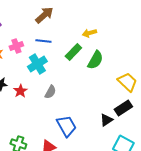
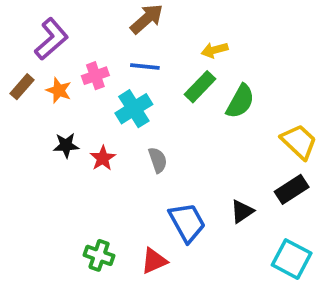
yellow arrow: (89, 33) -> (215, 50), moved
gray semicircle: (50, 92) -> (158, 160), turned -48
black triangle: (106, 120) -> (242, 211), moved

